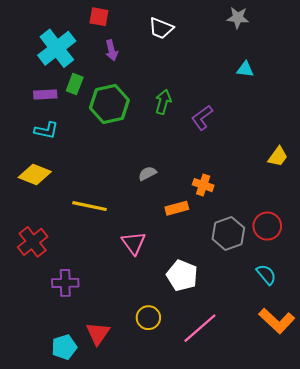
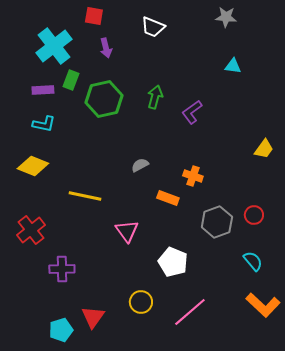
orange rectangle: (177, 208) -> (168, 198), turned 35
red circle: (267, 226) -> (254, 215), size x0.7

